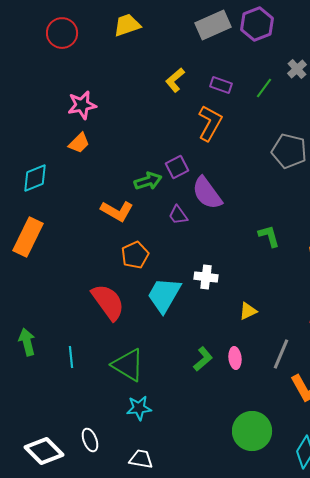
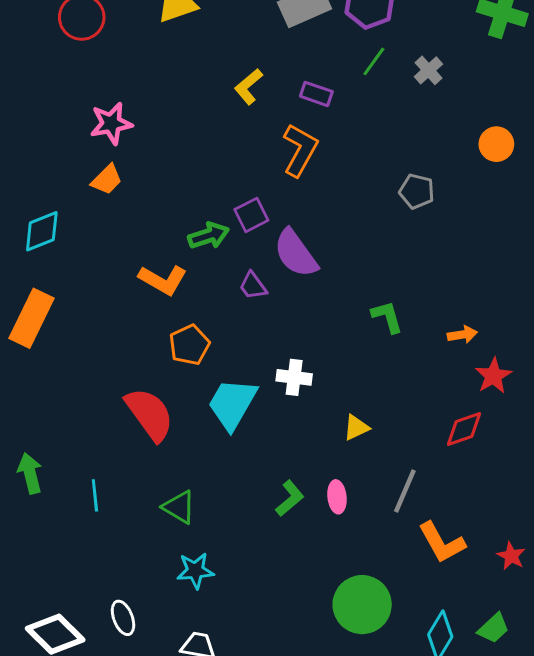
green line: (264, 88) -> (374, 61), moved
gray pentagon: (289, 151) -> (417, 191), size x0.7
green triangle: (128, 365) -> (179, 507), size x0.7

